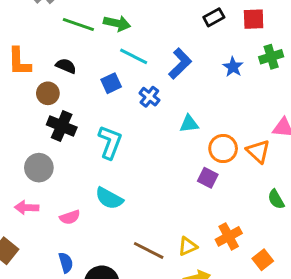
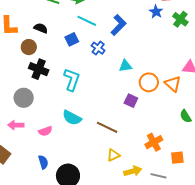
green cross: (271, 57) -> (180, 19), turned -35
blue star: (233, 67) -> (156, 12), moved
purple square: (208, 178) -> (131, 101), moved
yellow triangle: (188, 246) -> (113, 155), moved
brown line: (149, 250) -> (107, 127), moved
orange square: (263, 260) -> (177, 158), turned 32

